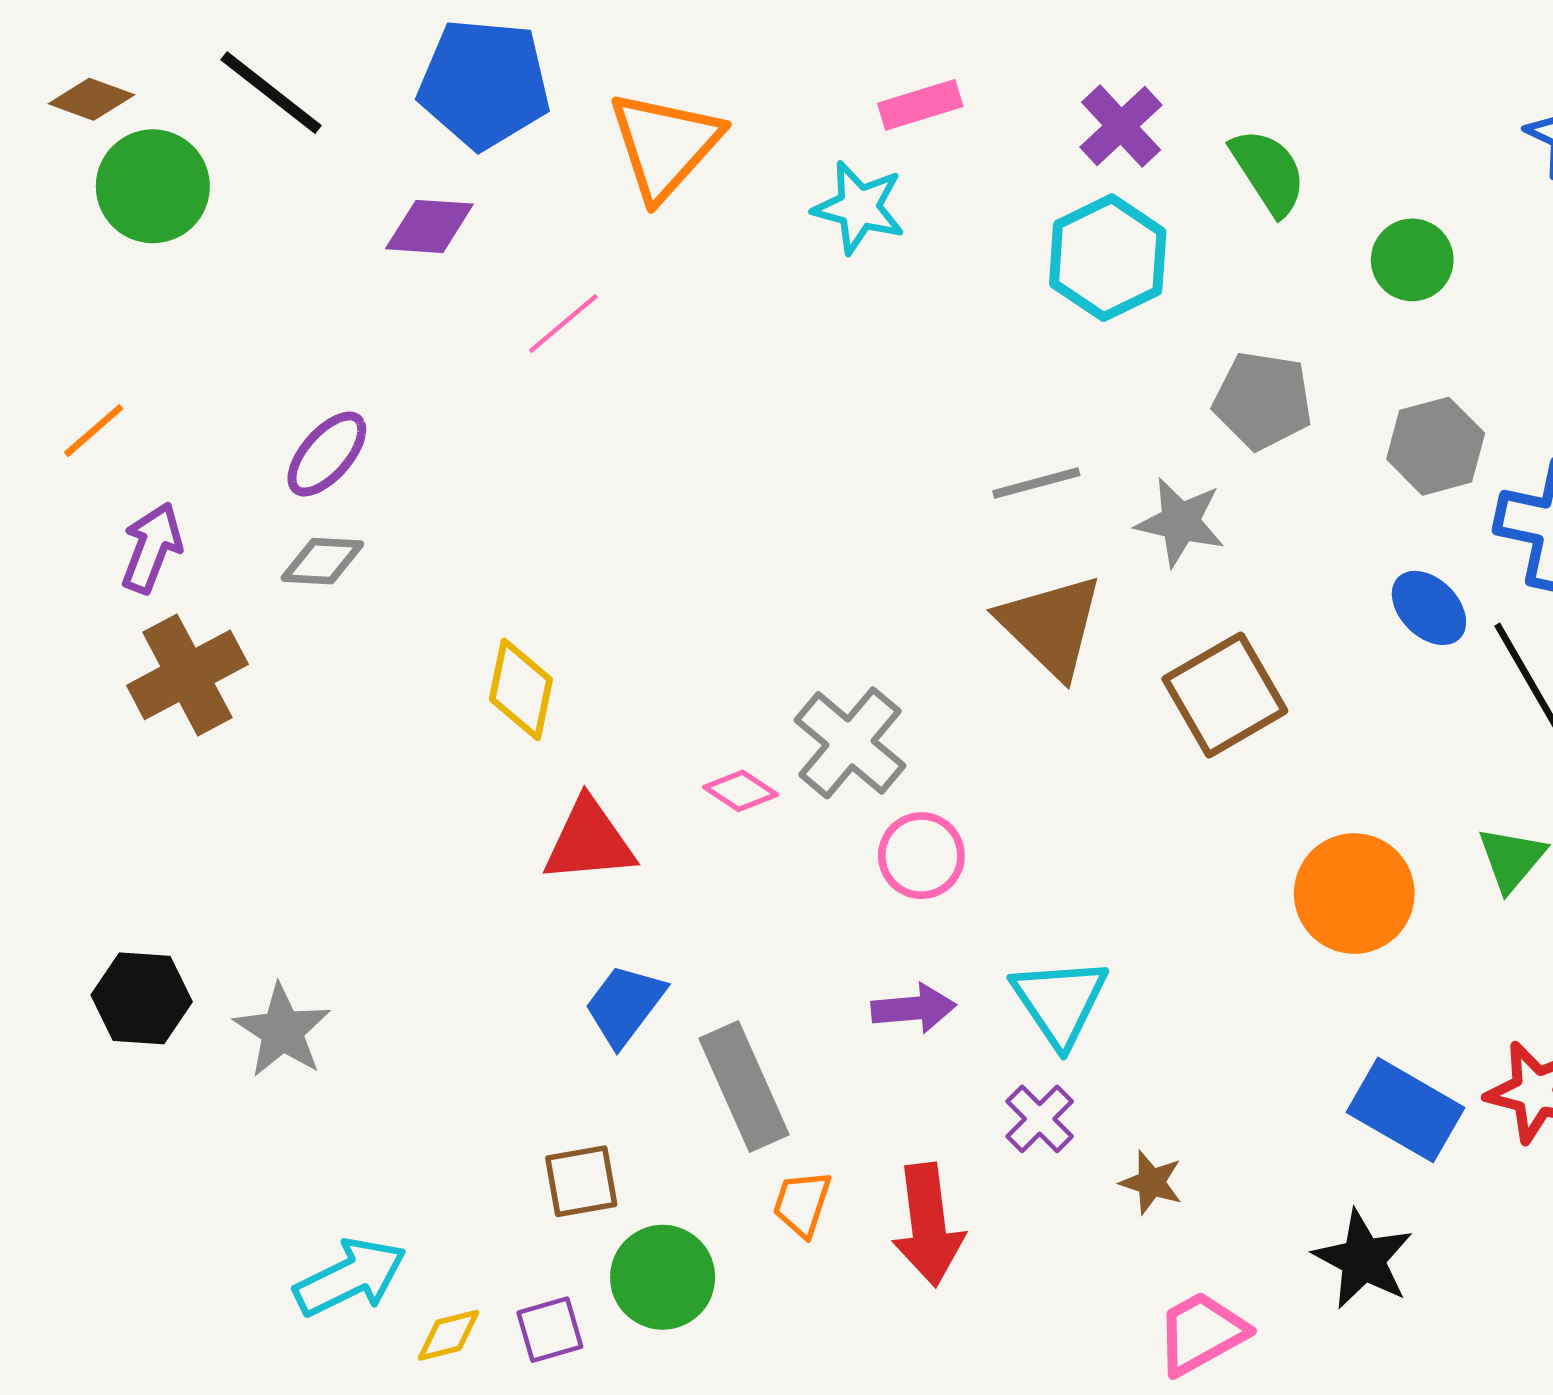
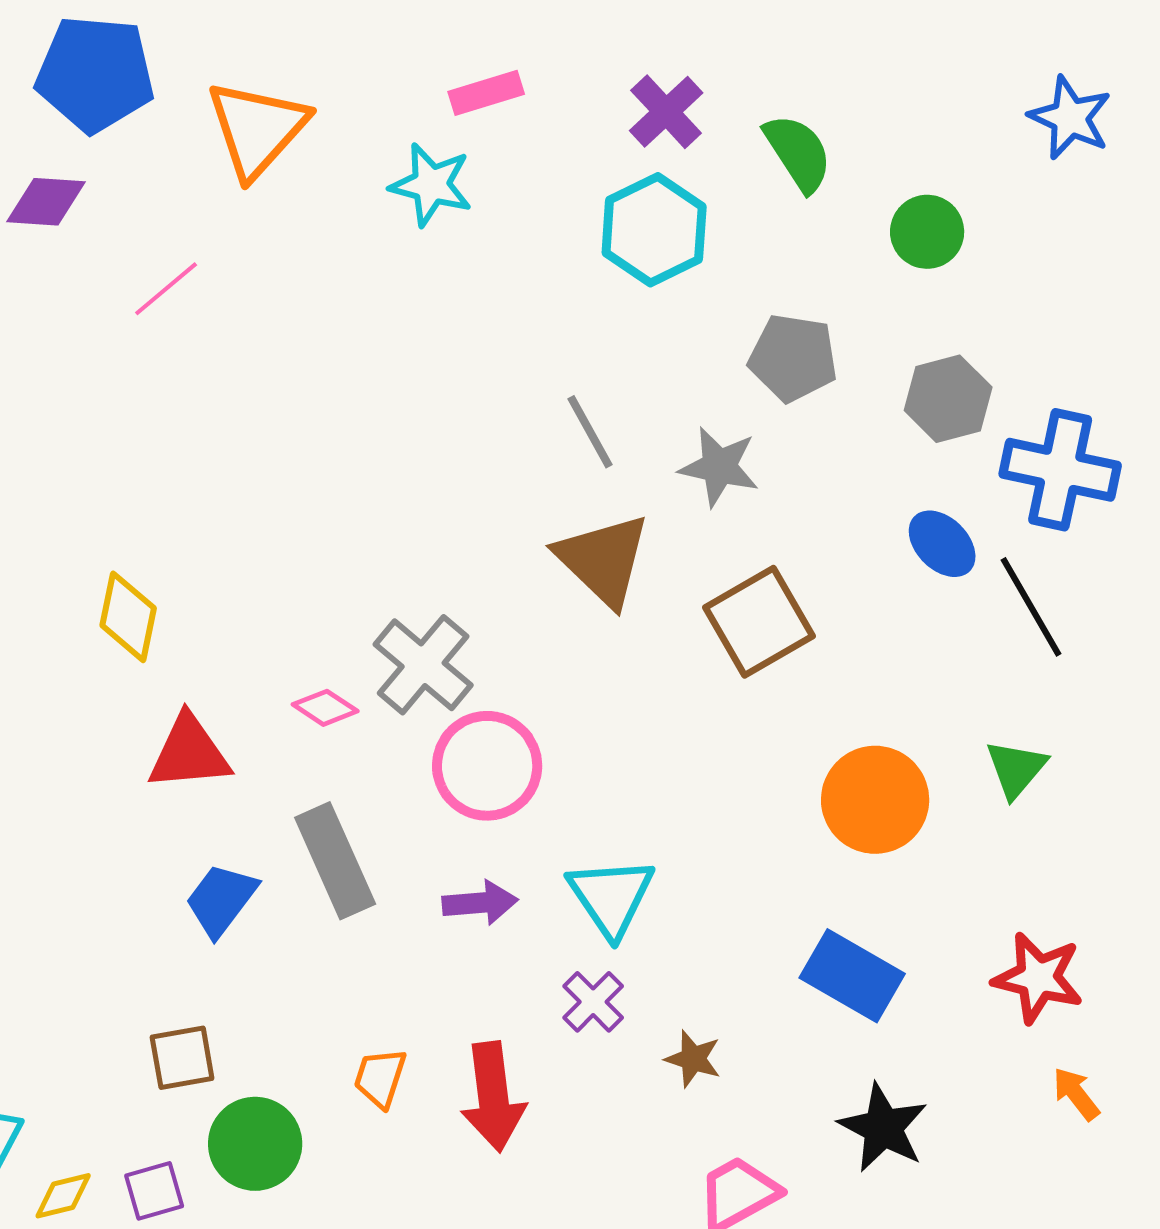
gray line: (1036, 483) -> (590, 432), turned 76
pink circle: (921, 856) -> (487, 766), size x1.4
gray rectangle: (744, 1086) -> (335, 861), moved
blue rectangle: (1406, 1110) -> (852, 976), moved

